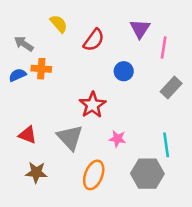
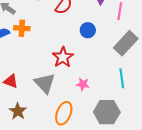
gray rectangle: (171, 87) -> (126, 43), size x1.4
cyan line: (166, 145) -> (122, 78), moved
brown star: (36, 172) -> (18, 111), turned 30

